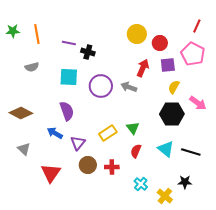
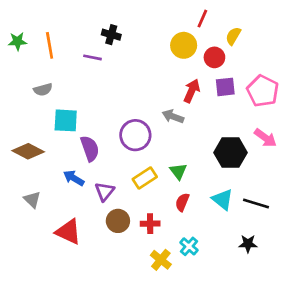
red line: (197, 26) -> (202, 19), moved
black cross: (88, 52) -> (111, 35), moved
pink pentagon: (193, 54) -> (263, 91), moved
cyan square: (69, 77) -> (66, 120), moved
purple circle: (101, 86) -> (135, 135), moved
yellow semicircle: (174, 87) -> (233, 36), moved
red triangle: (51, 173) -> (68, 232), turned -40
yellow cross: (165, 196) -> (161, 260), moved

